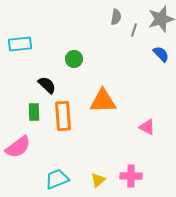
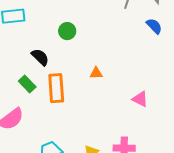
orange triangle: (103, 101) -> (96, 73), size x0.5
green rectangle: (34, 112) -> (27, 84), turned -42

